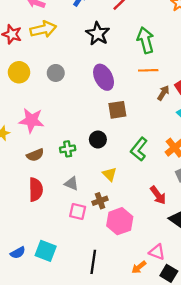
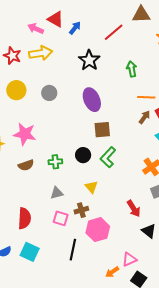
green arrow: (145, 40) -> (132, 69), size x0.7
orange line: (148, 70) -> (146, 97), moved
green L-shape: (139, 149) -> (108, 157), moved
gray triangle: (71, 184) -> (57, 193), turned -40
red semicircle: (36, 190) -> (24, 218), moved
pink triangle: (157, 252) -> (129, 259), turned -49
black line: (93, 262) -> (73, 250), moved

